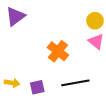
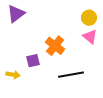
purple square: (37, 87) -> (33, 61), moved

